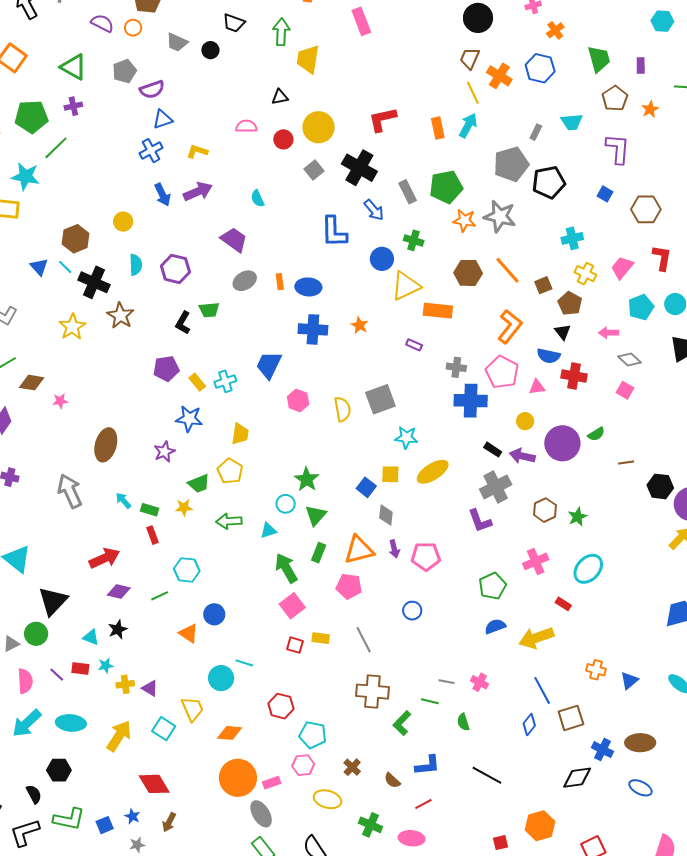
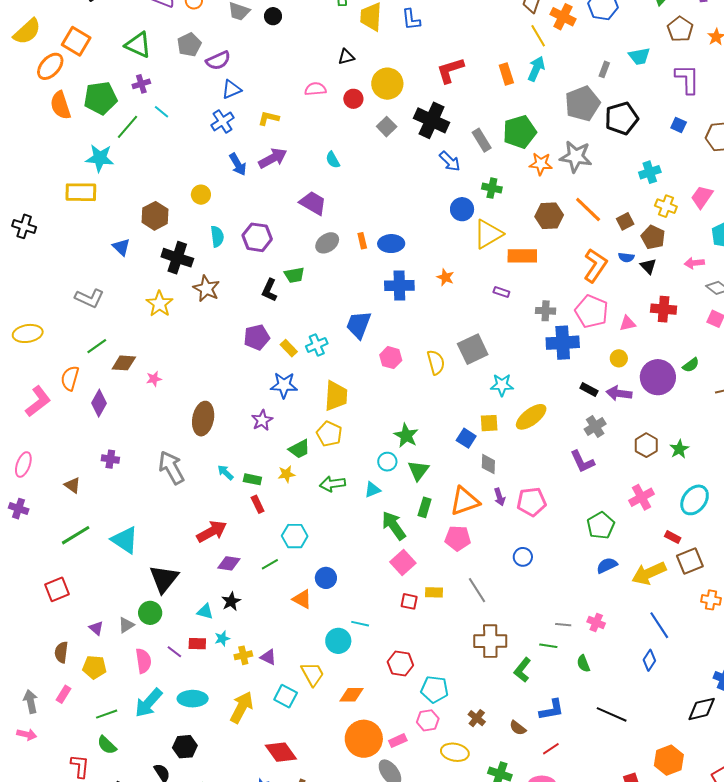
blue L-shape: (334, 232) -> (411, 19), moved, size x0.7
cyan line: (65, 267) -> (161, 112), moved
blue semicircle: (549, 356) -> (626, 257), moved, size x0.7
yellow trapezoid: (240, 434) -> (336, 396), size x1.4
gray cross: (496, 487) -> (595, 426), size x0.7
brown square: (571, 718) -> (690, 561), moved

